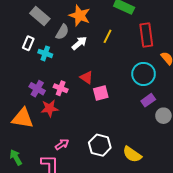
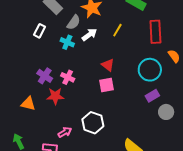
cyan cross: (45, 53) -> (67, 42), moved
red triangle: (87, 77) -> (108, 65), moved
orange triangle: (23, 118) -> (28, 104), size x0.7
white hexagon: (100, 145) -> (93, 123), moved

